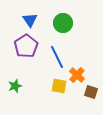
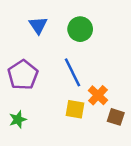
purple pentagon: (26, 46) -> (23, 75), moved
green star: (15, 86) -> (18, 119), moved

